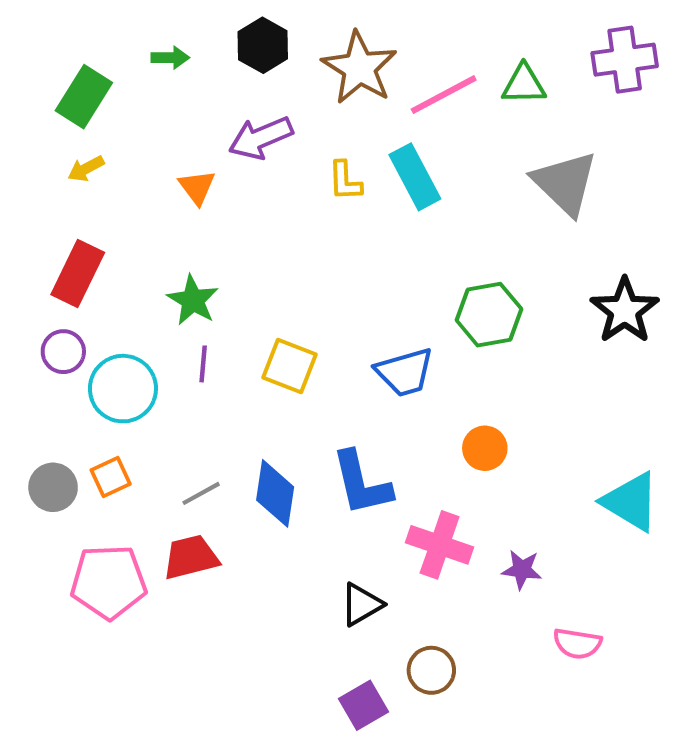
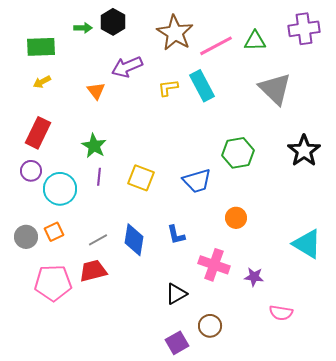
black hexagon: (263, 45) -> (113, 22), moved
green rectangle: (84, 97) -> (41, 47), turned 56
yellow L-shape: (345, 181) -> (168, 88), turned 85
blue L-shape: (361, 483) -> (176, 235), size x0.6

